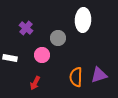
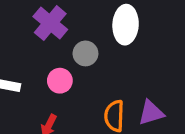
purple cross: (26, 28) -> (50, 23), moved, size x1.5

